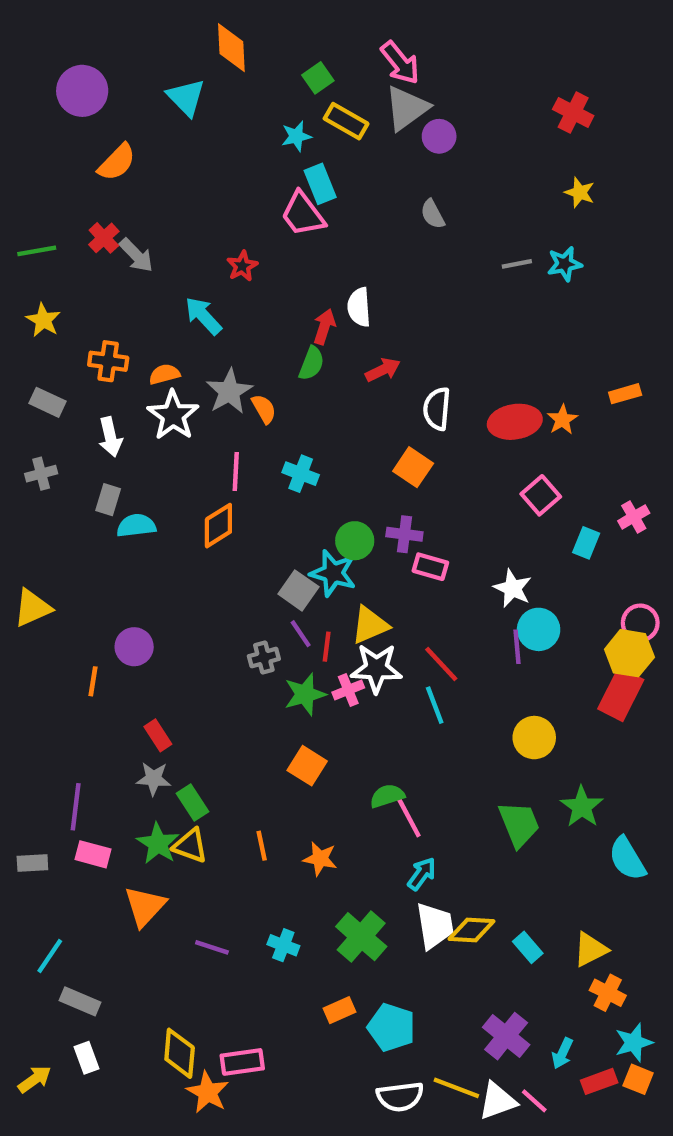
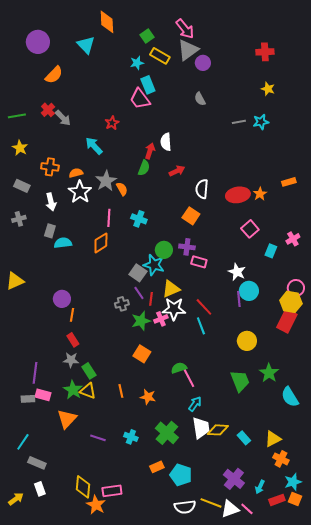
red cross: (573, 112) -> (265, 52), turned -30
orange line: (93, 681) -> (72, 315), moved
gray rectangle: (32, 863) -> (28, 399), moved

